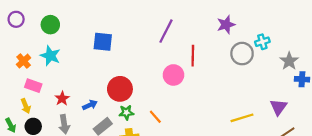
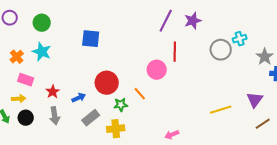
purple star: (226, 25) -> (193, 21), moved
purple line: (166, 31) -> (166, 21), moved
yellow arrow: (26, 106) -> (19, 99), turned -72
green star: (126, 112) -> (121, 105), moved
orange line: (155, 117) -> (140, 94), moved

